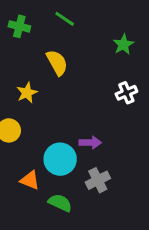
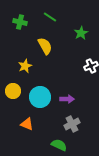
green star: (123, 44) -> (81, 33), moved
cyan circle: (60, 159) -> (40, 97), moved
green semicircle: (60, 203) -> (59, 145), moved

